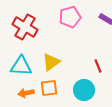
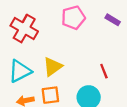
cyan triangle: (21, 66) -> (20, 71), turned -30

